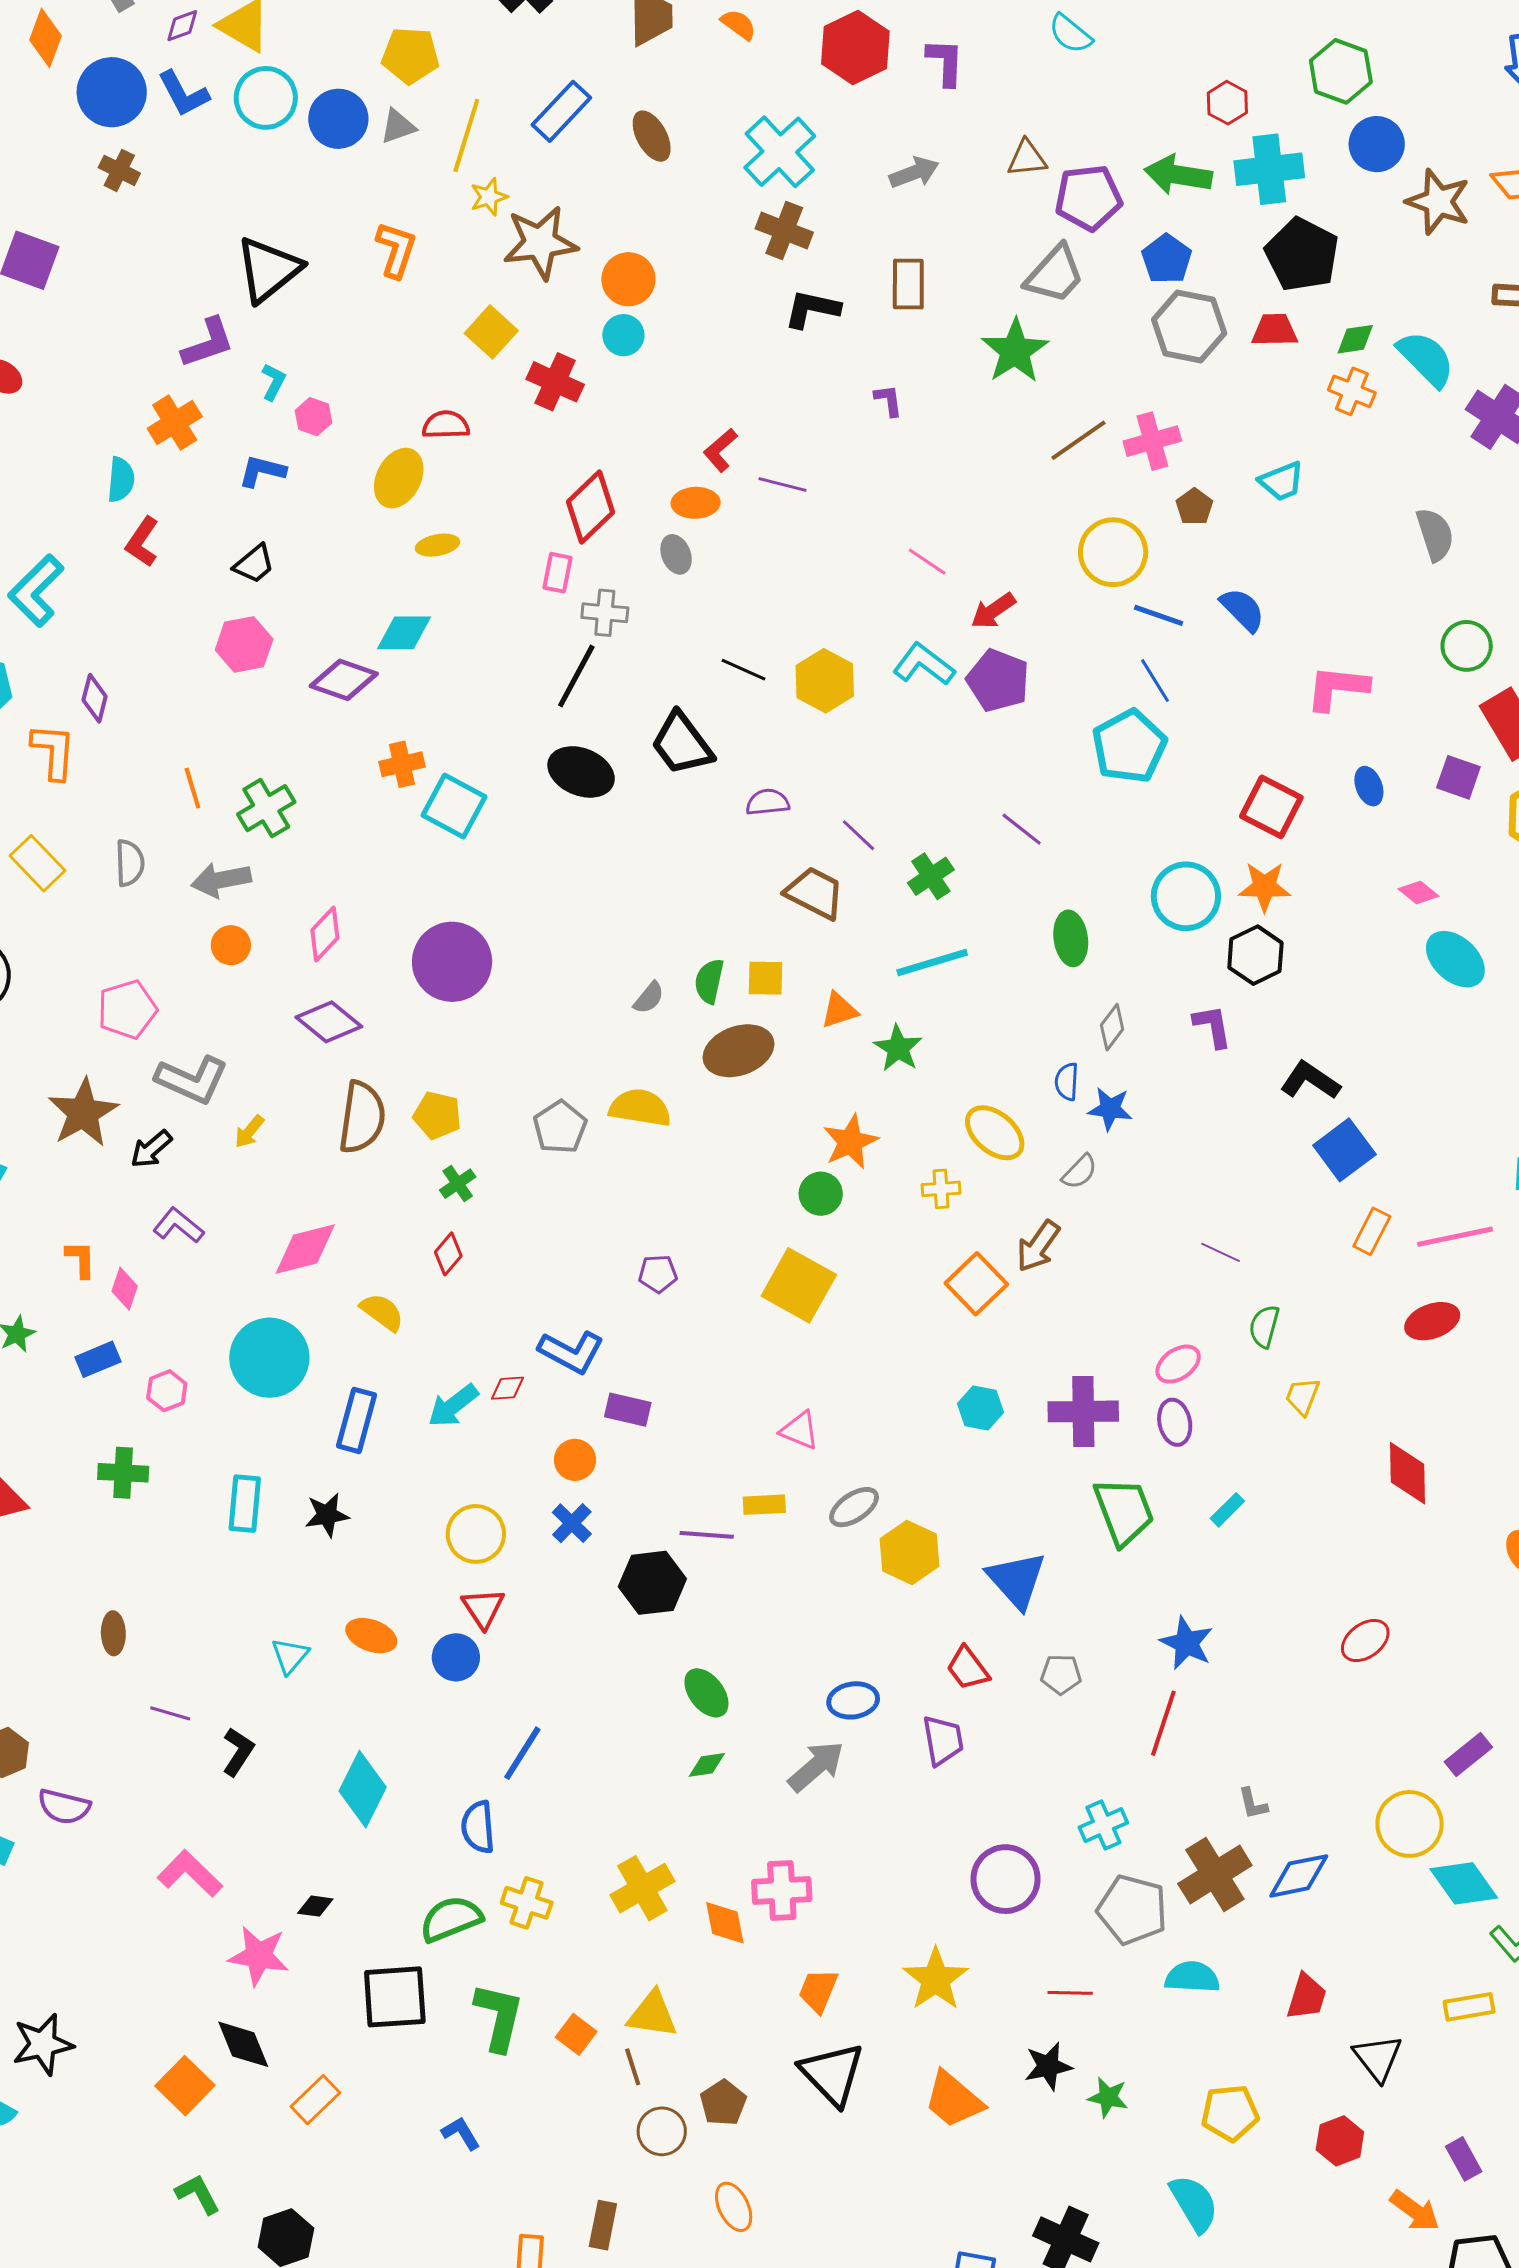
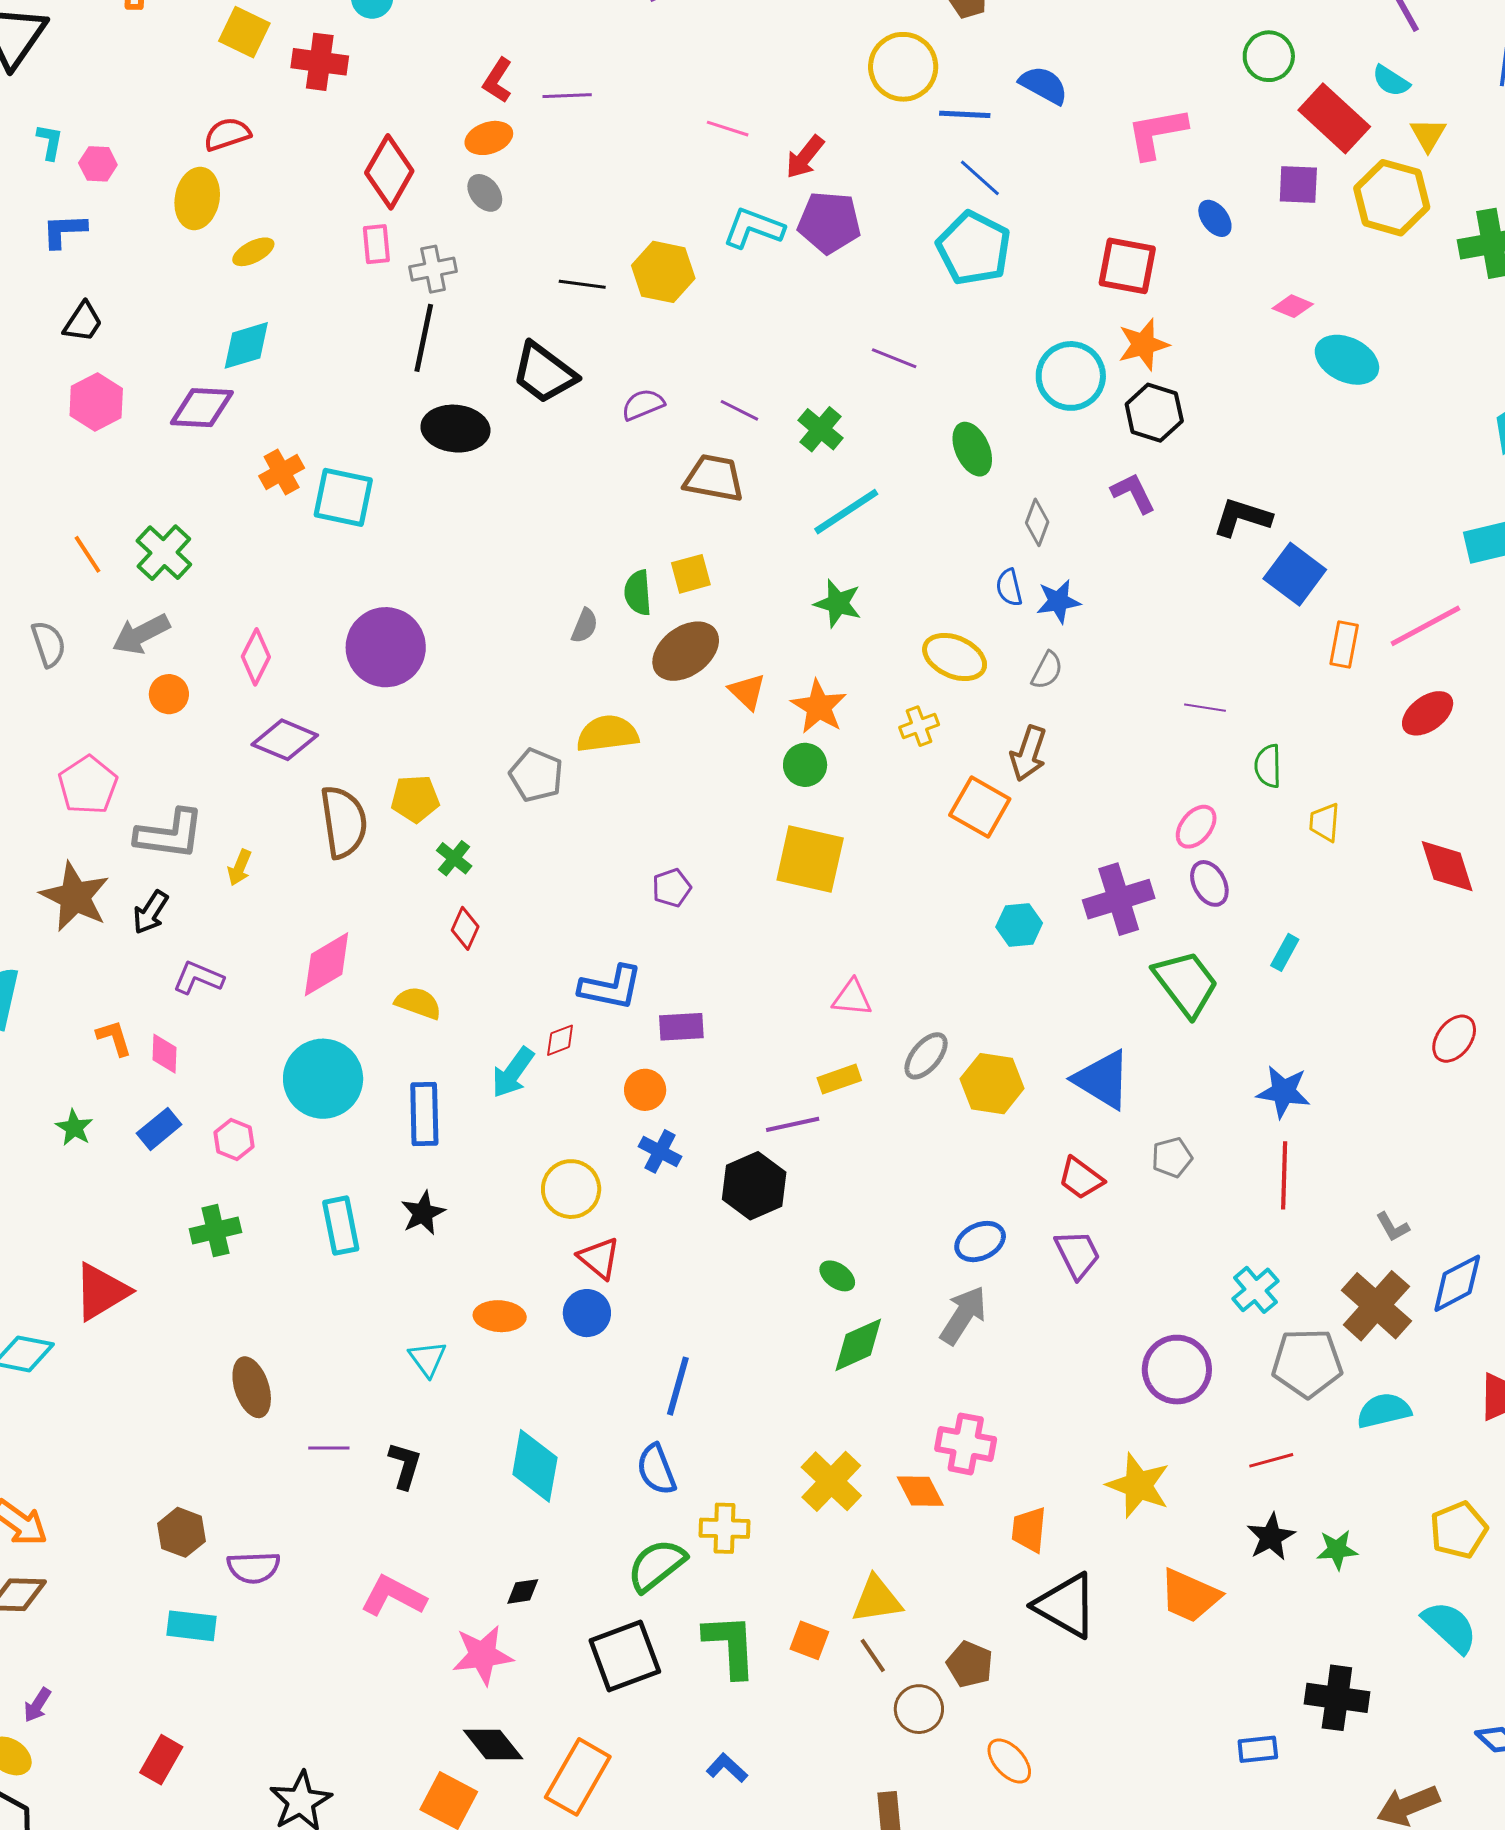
orange triangle: (839, 1010) -> (747, 692), moved, turned -42
brown ellipse: (113, 1633) -> (252, 1387), size x1.4
green ellipse: (706, 1693) -> (837, 1276), size x0.7
green diamond: (707, 1765) -> (858, 1345), size x1.6
pink cross: (782, 1890) -> (966, 1444), turned 30
orange rectangle: (315, 2100) -> (578, 1777), size x1.5

